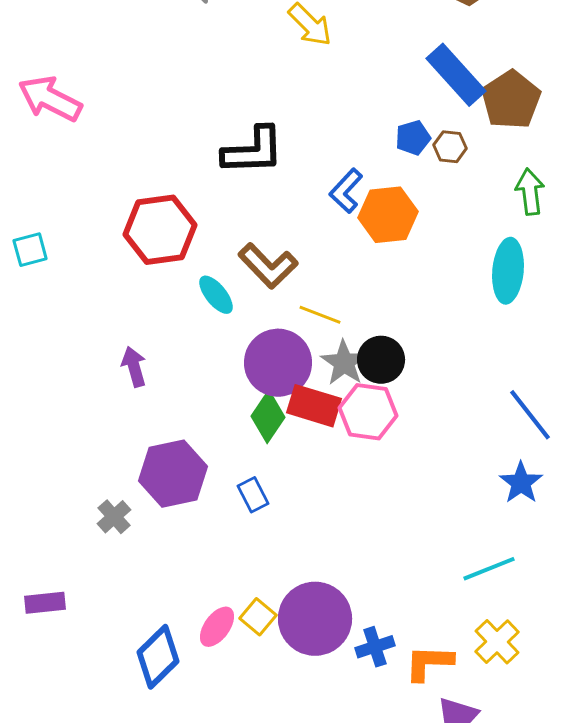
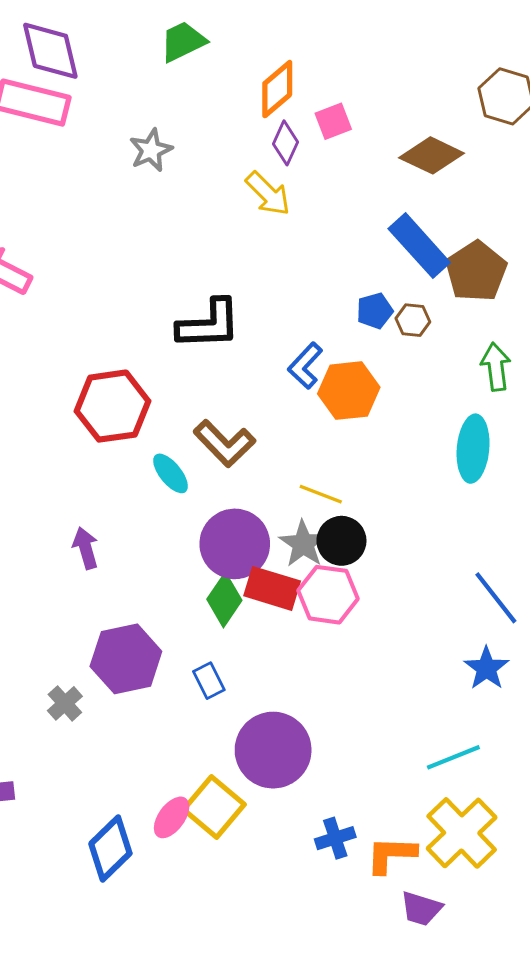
yellow line: (320, 315) -> (321, 494), moved
yellow square: (258, 617) -> (214, 807), size x1.6
purple circle: (315, 619) -> (273, 750), moved
yellow cross: (497, 642) -> (462, 833), size x1.5

